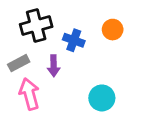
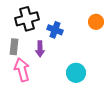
orange circle: (113, 30) -> (96, 22), moved
gray rectangle: (19, 63) -> (14, 47), turned -56

